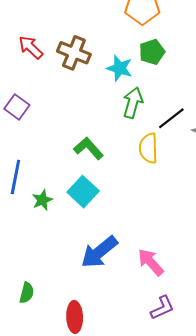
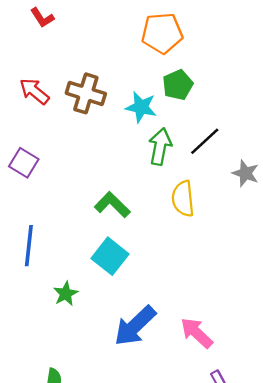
black line: (171, 118) -> (205, 141), moved
green star: (42, 200) -> (66, 294), moved

